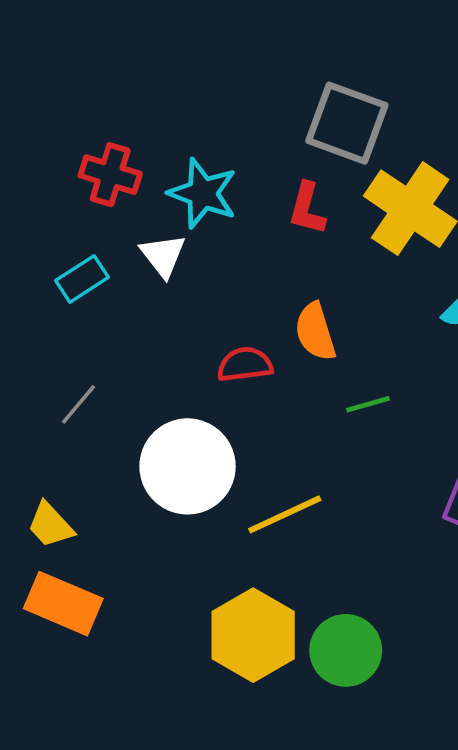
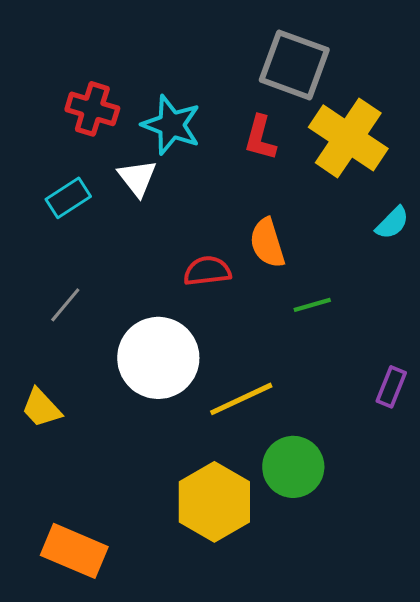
orange rectangle: (63, 604) -> (74, 551), moved
green circle: (346, 650) -> (293, 467), moved

